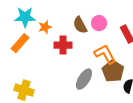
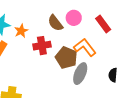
brown pentagon: (113, 71) -> (66, 58), moved
gray ellipse: (84, 79) -> (80, 74), moved

